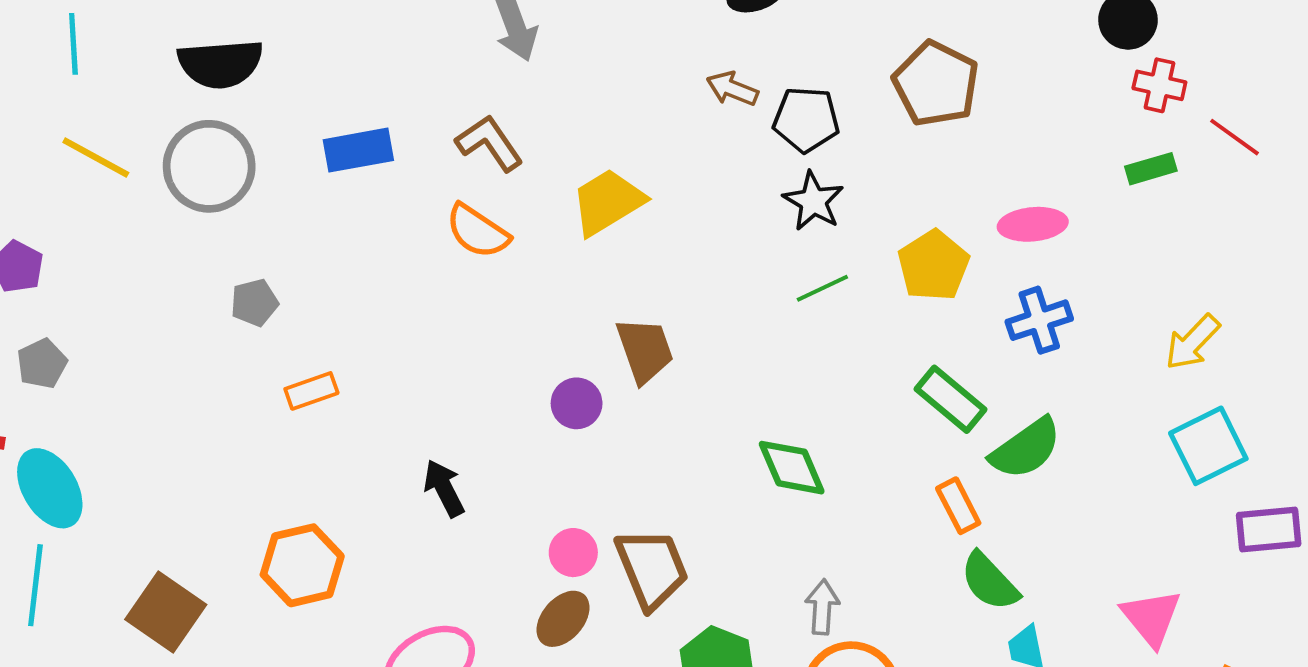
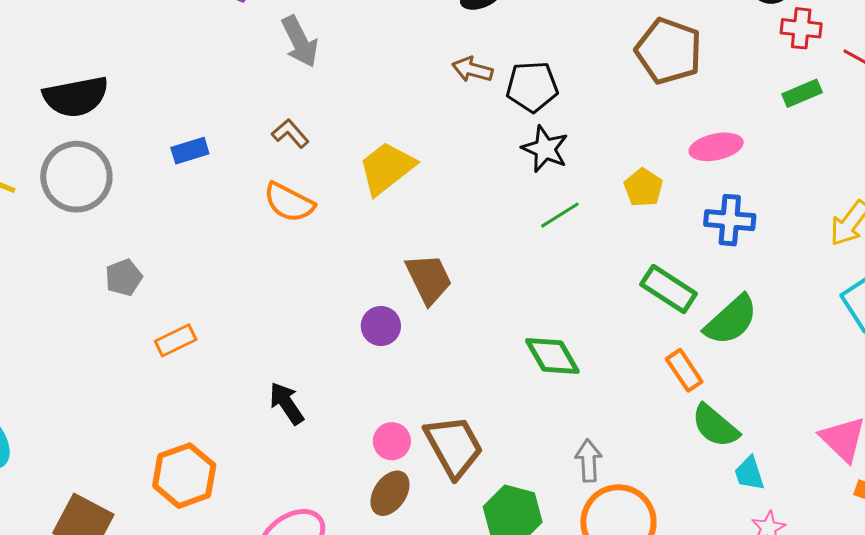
brown pentagon: (936, 84) -> (669, 51), moved
brown L-shape: (489, 143) -> (290, 133), size x0.7
blue rectangle: (358, 150) -> (190, 151), size x0.7
yellow pentagon: (933, 266) -> (643, 188), size x0.7
blue cross: (1039, 320) -> (730, 220), turned 30

